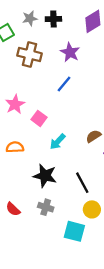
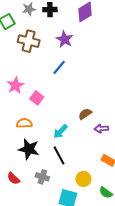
cyan arrow: (58, 142) -> (60, 131), moved
orange semicircle: (15, 147) -> (24, 123), moved
black star: (45, 176) -> (29, 149), moved
black line: (82, 183) -> (59, 155), moved

